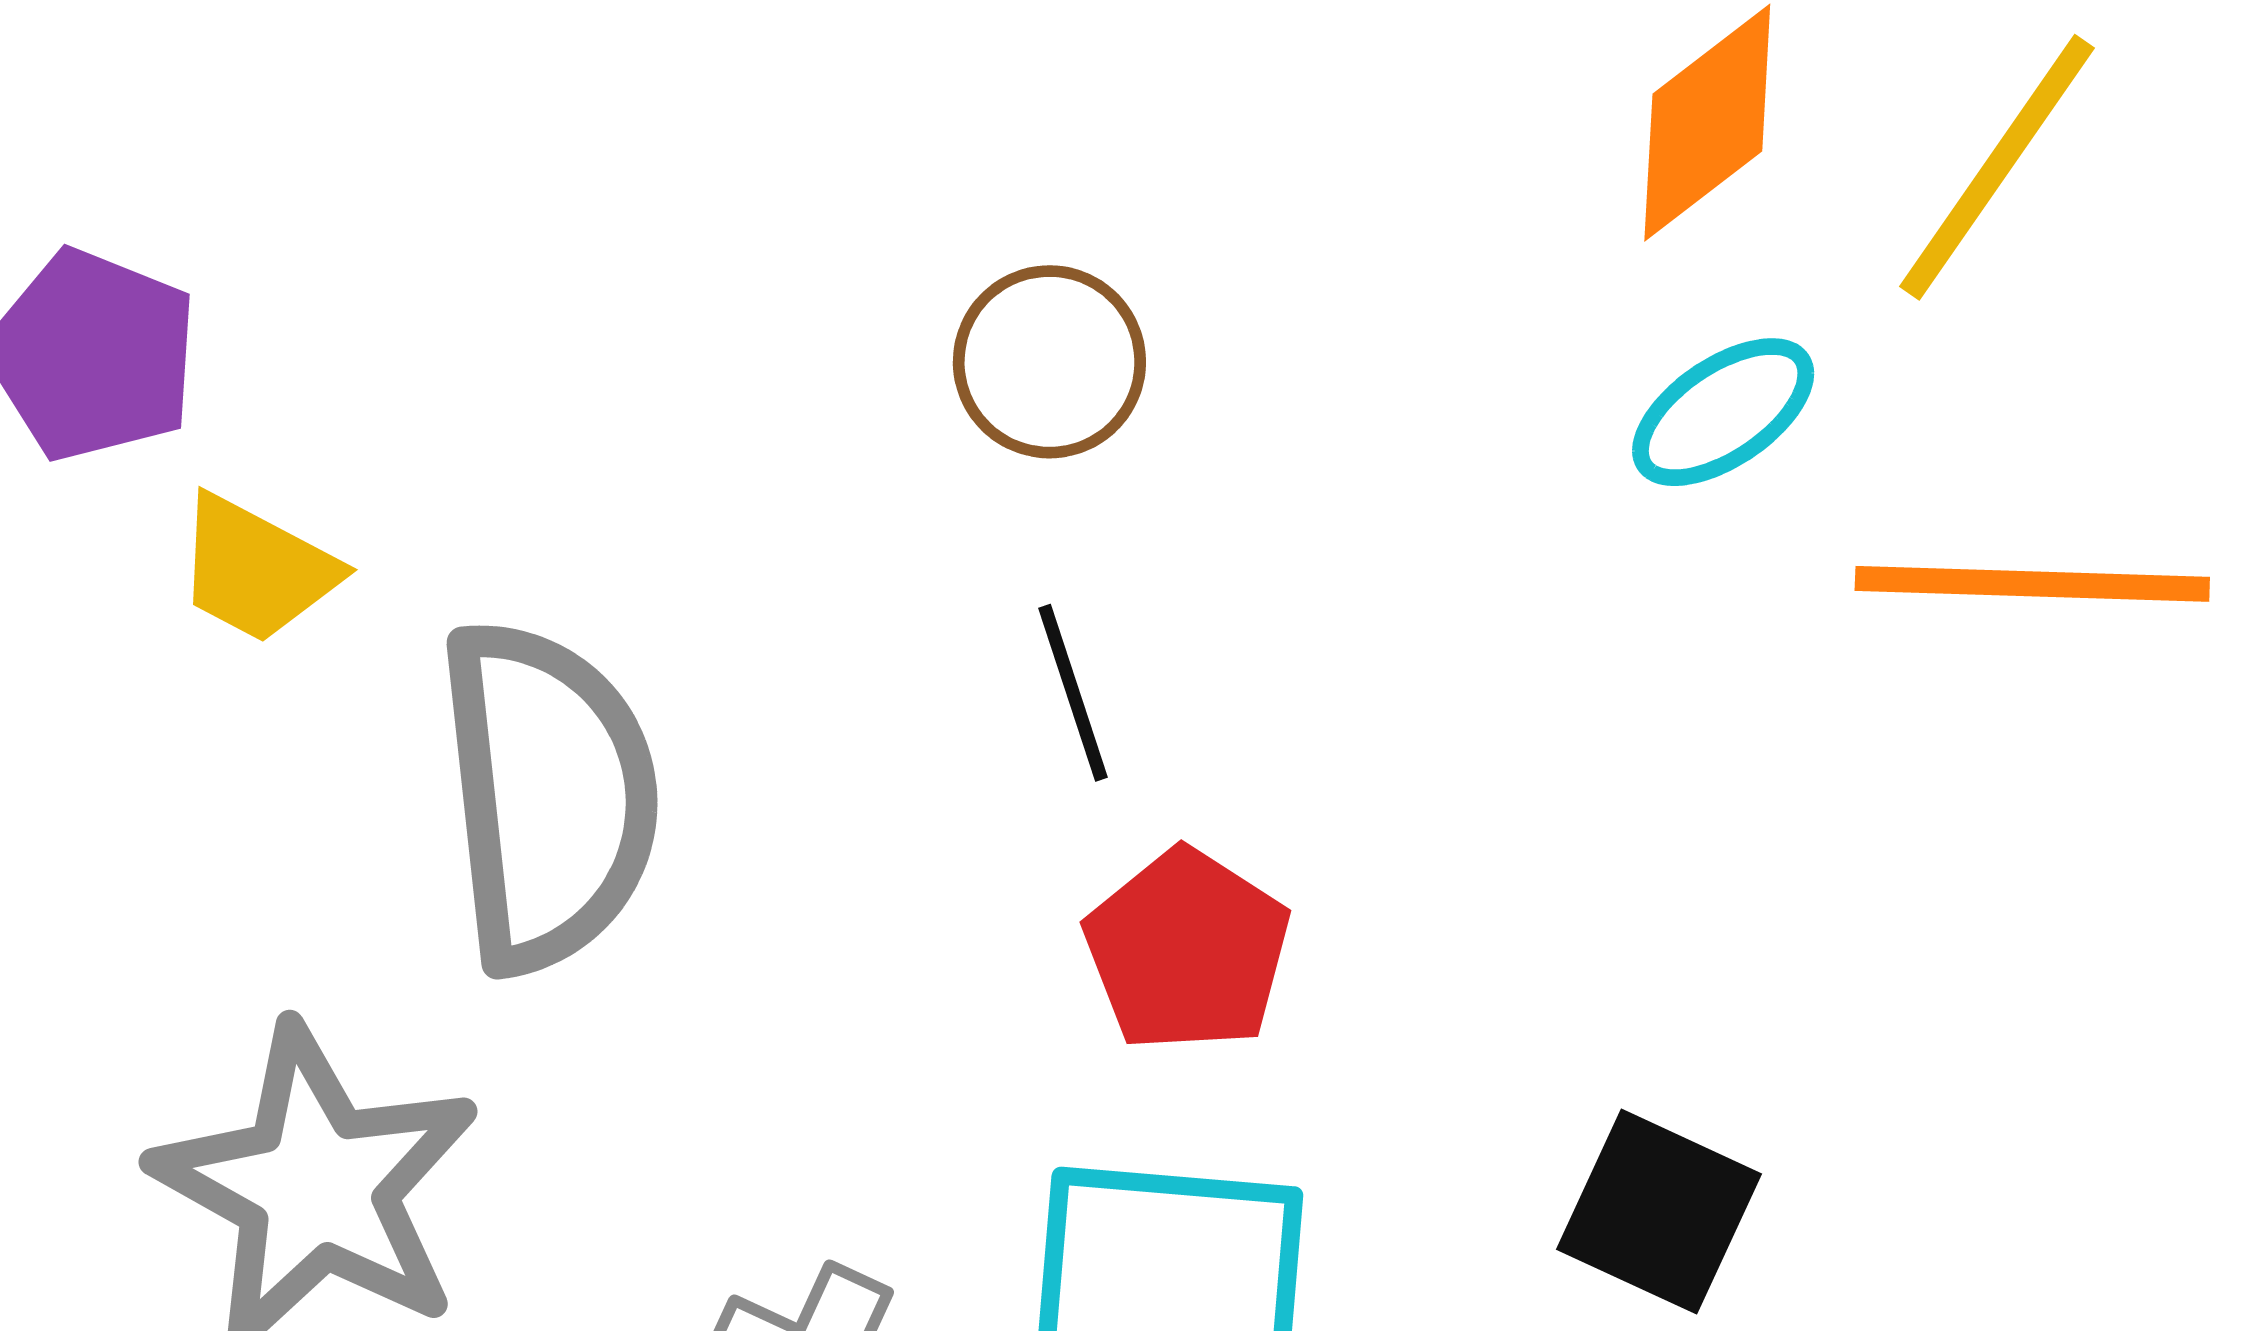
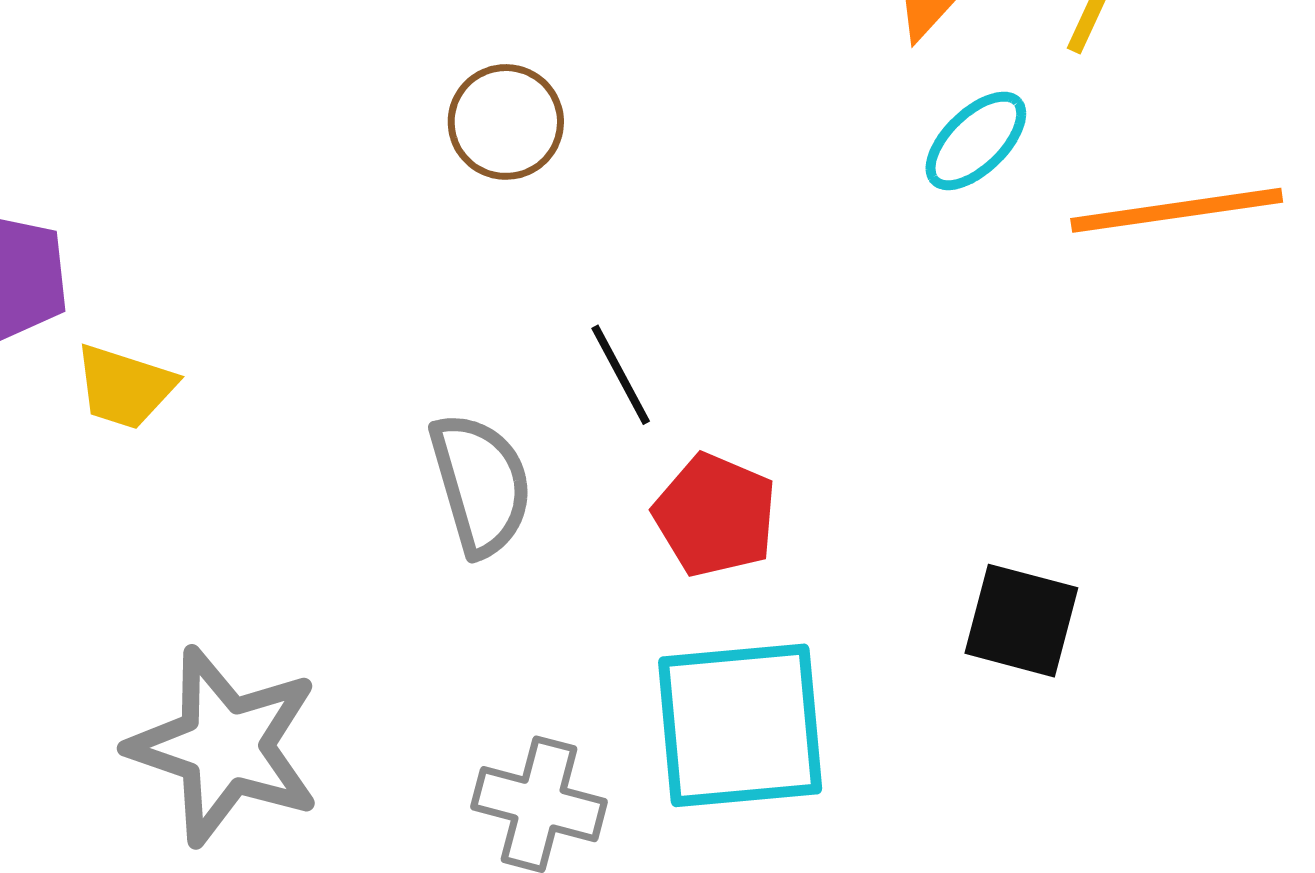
brown circle: (1049, 362) -> (506, 122), moved
gray semicircle: (548, 796) -> (481, 484), moved, size x0.7

